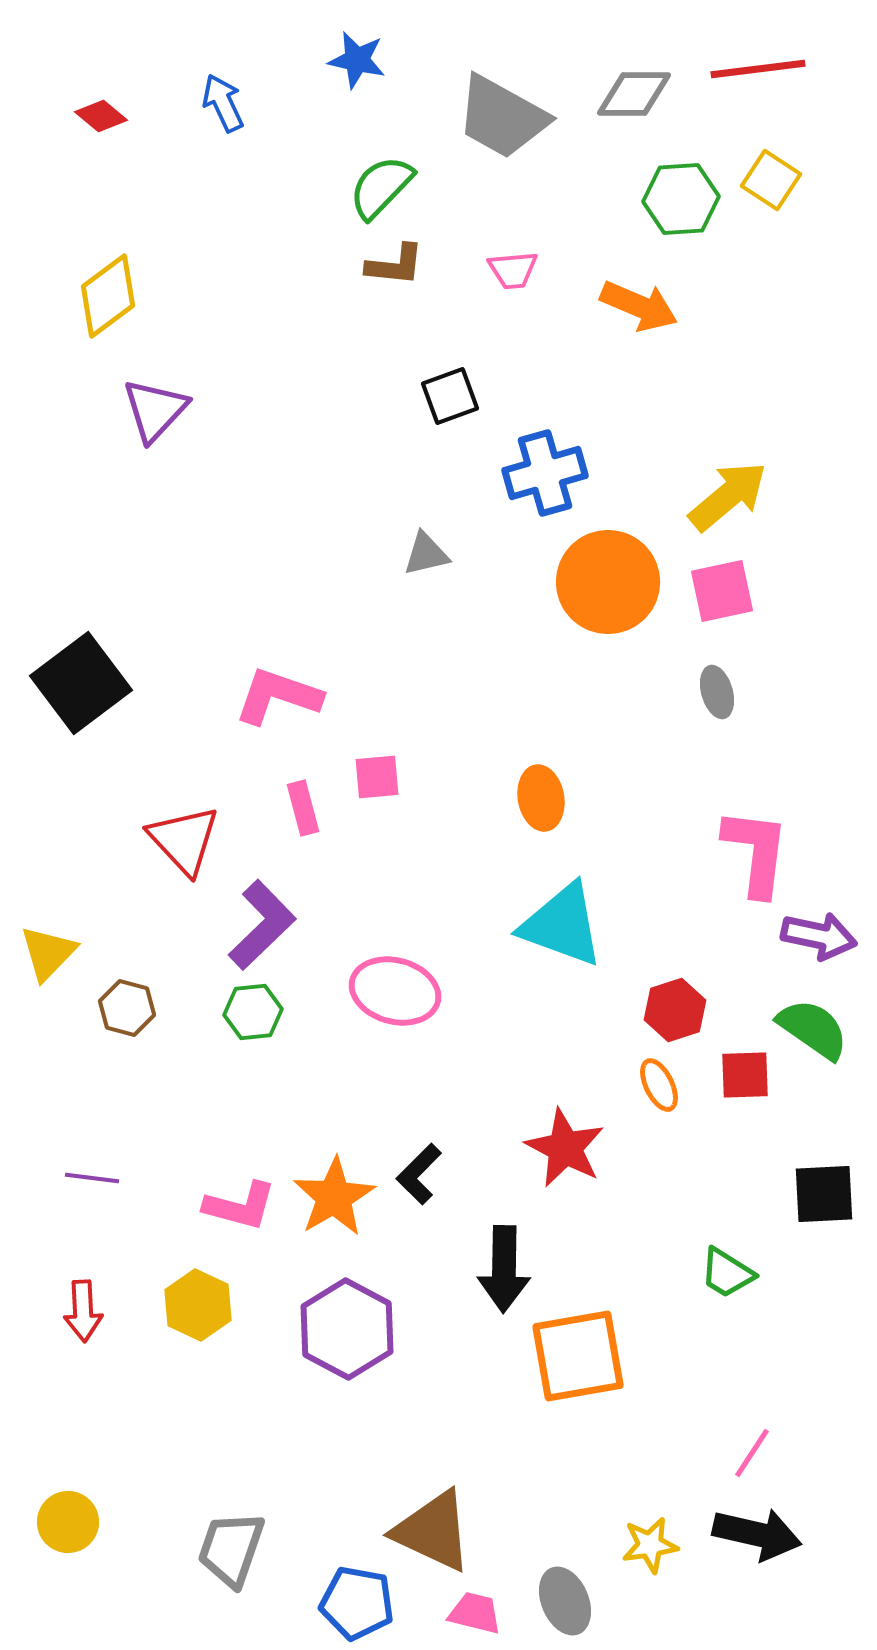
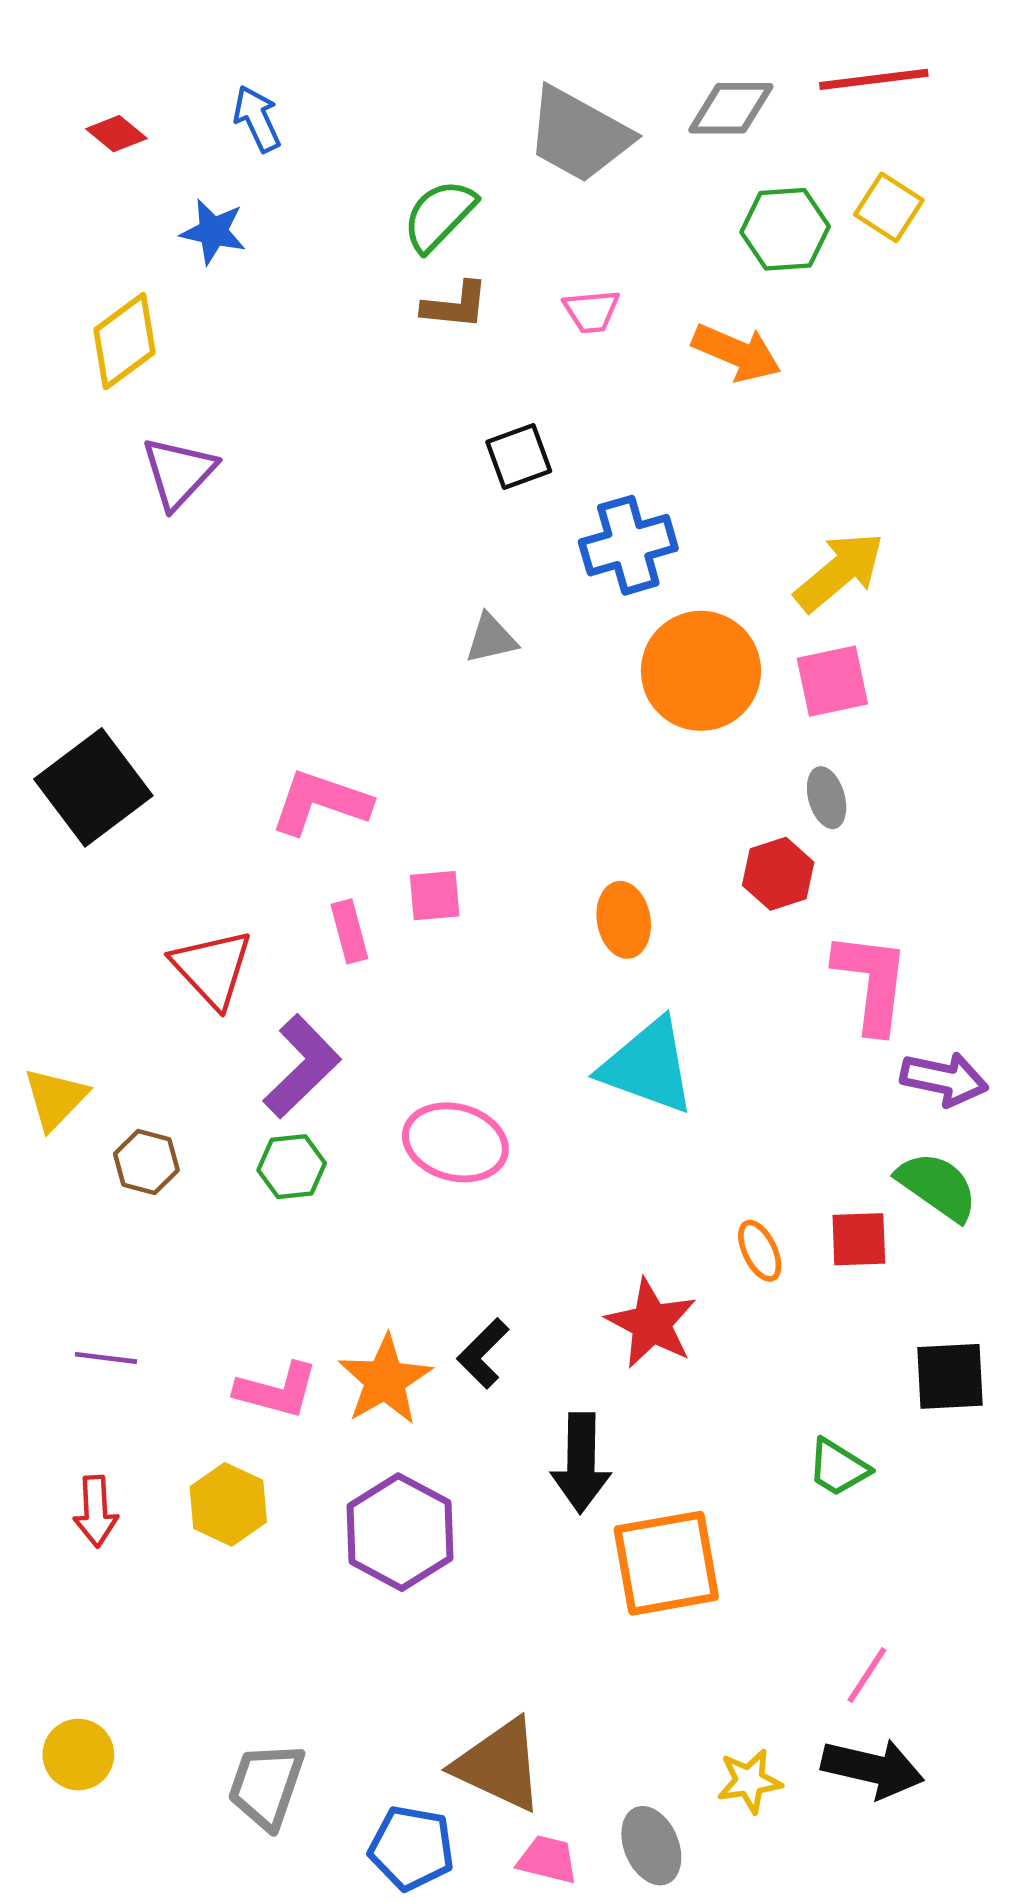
blue star: (357, 60) -> (213, 232), moved
red hexagon: (675, 1010) -> (778, 874), moved

